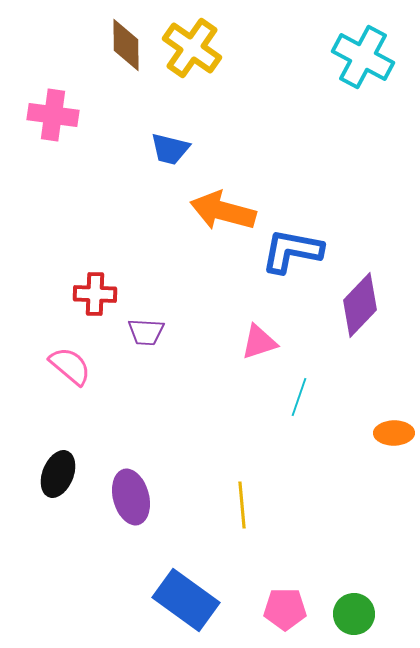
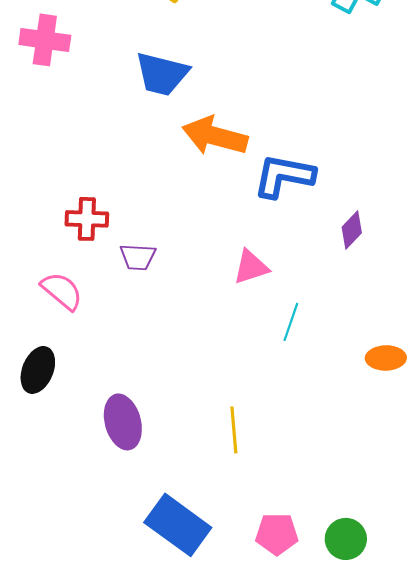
blue trapezoid: (170, 149) -> (162, 74), size x1.4
purple diamond: (360, 305) -> (352, 230), size x0.6
black ellipse: (58, 474) -> (38, 370), moved

